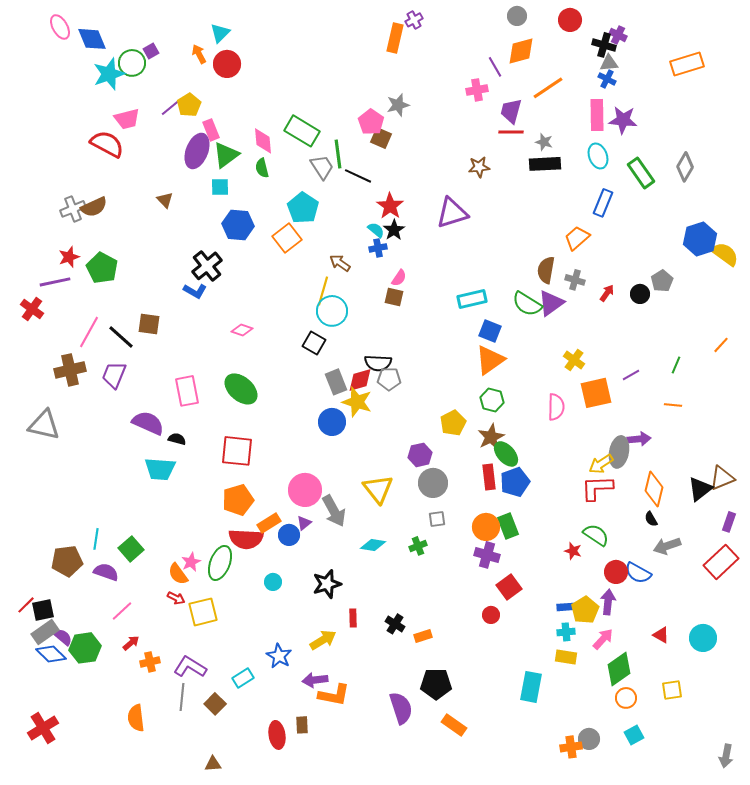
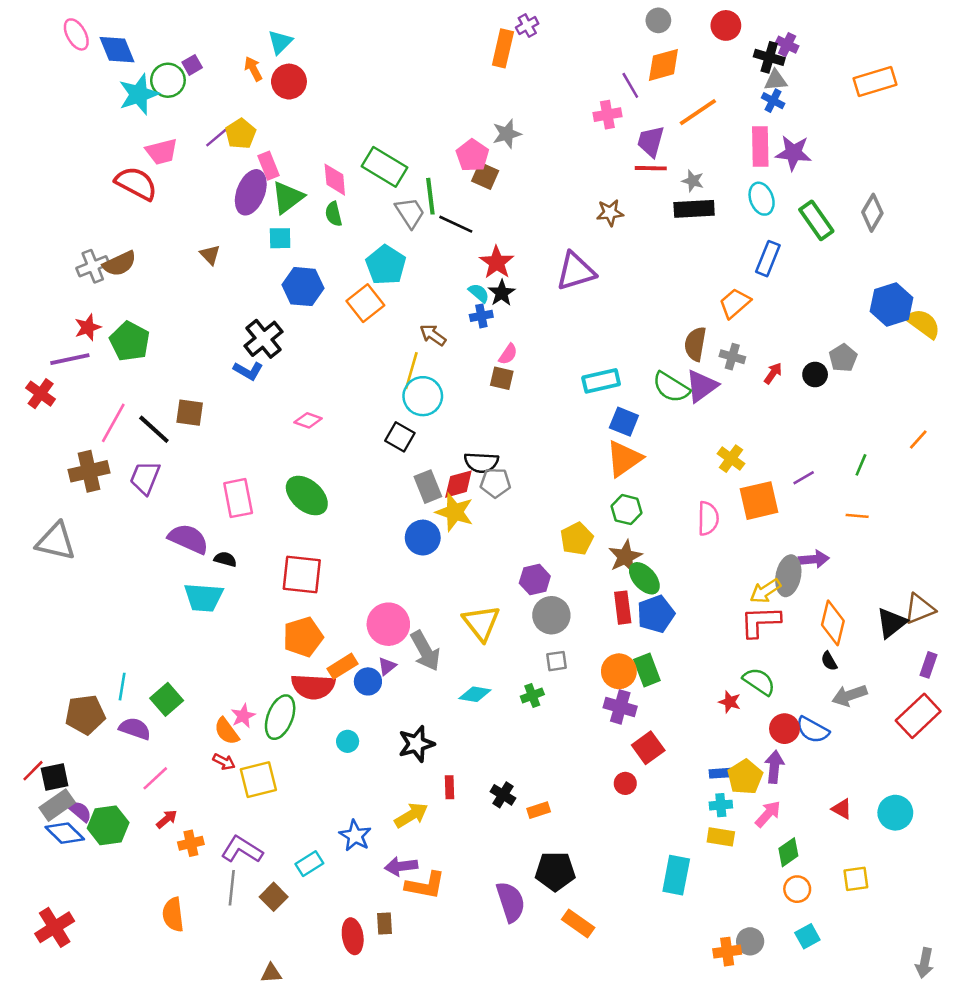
green diamond: (619, 669) -> (788, 852), size x0.7

